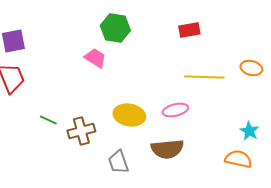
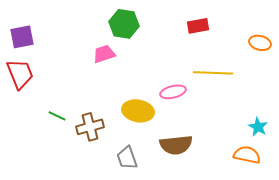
pink trapezoid: (95, 58) -> (104, 54), turned -50
orange ellipse: (251, 68) -> (260, 43), moved
pink ellipse: (175, 110) -> (173, 92), moved

